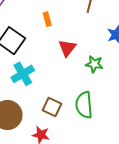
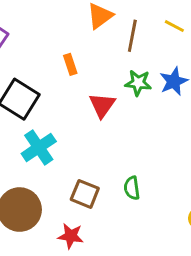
green star: (94, 64) -> (138, 83), moved
green semicircle: (84, 105) -> (132, 188), size x0.6

